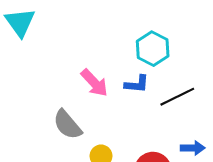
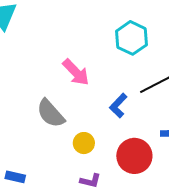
blue L-shape: (137, 84) -> (118, 106), moved, turned 130

